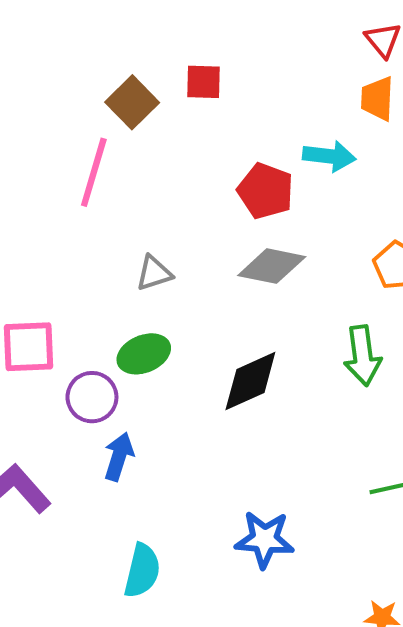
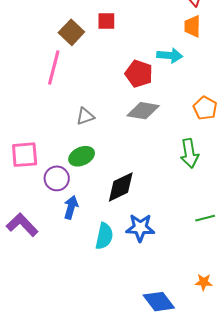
black diamond: (250, 381) -> (121, 187), moved
blue star: (265, 539) -> (140, 228), moved
cyan semicircle: (142, 571) -> (104, 236), moved

